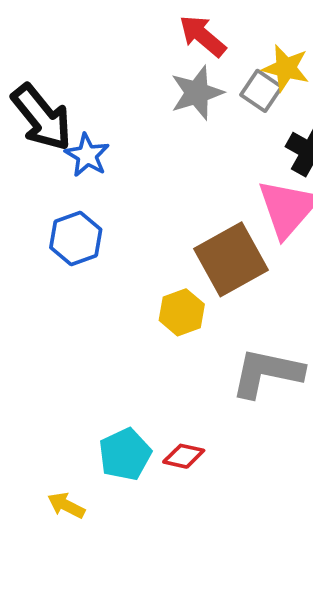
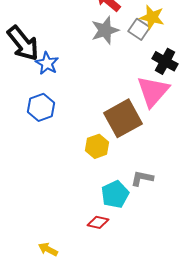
gray L-shape: (267, 373) -> (142, 178), size x0.6
cyan pentagon: (125, 454) -> (115, 194), moved
yellow arrow: (66, 505) -> (48, 249), moved

